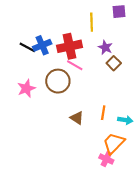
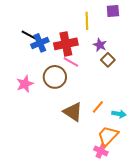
black line: (27, 47) -> (29, 35), moved
orange line: (103, 113) -> (98, 107), turned 32
brown triangle: (77, 118) -> (73, 112), size x1.5

